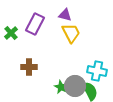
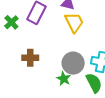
gray circle: (75, 86) -> (73, 63), moved

